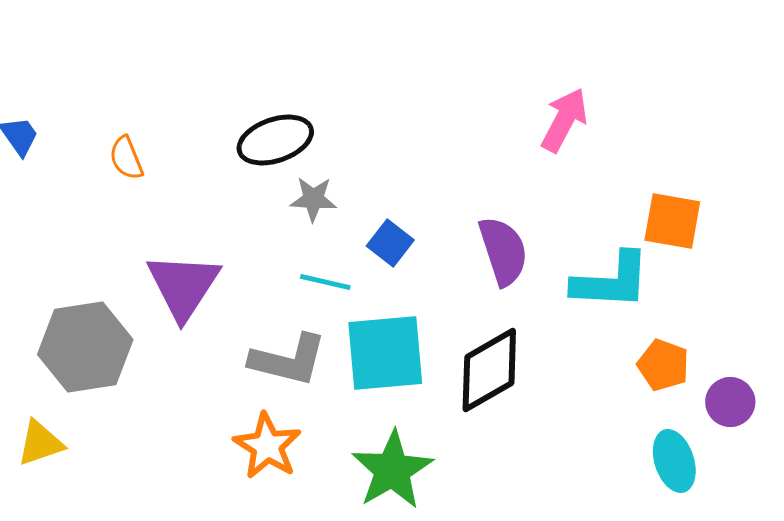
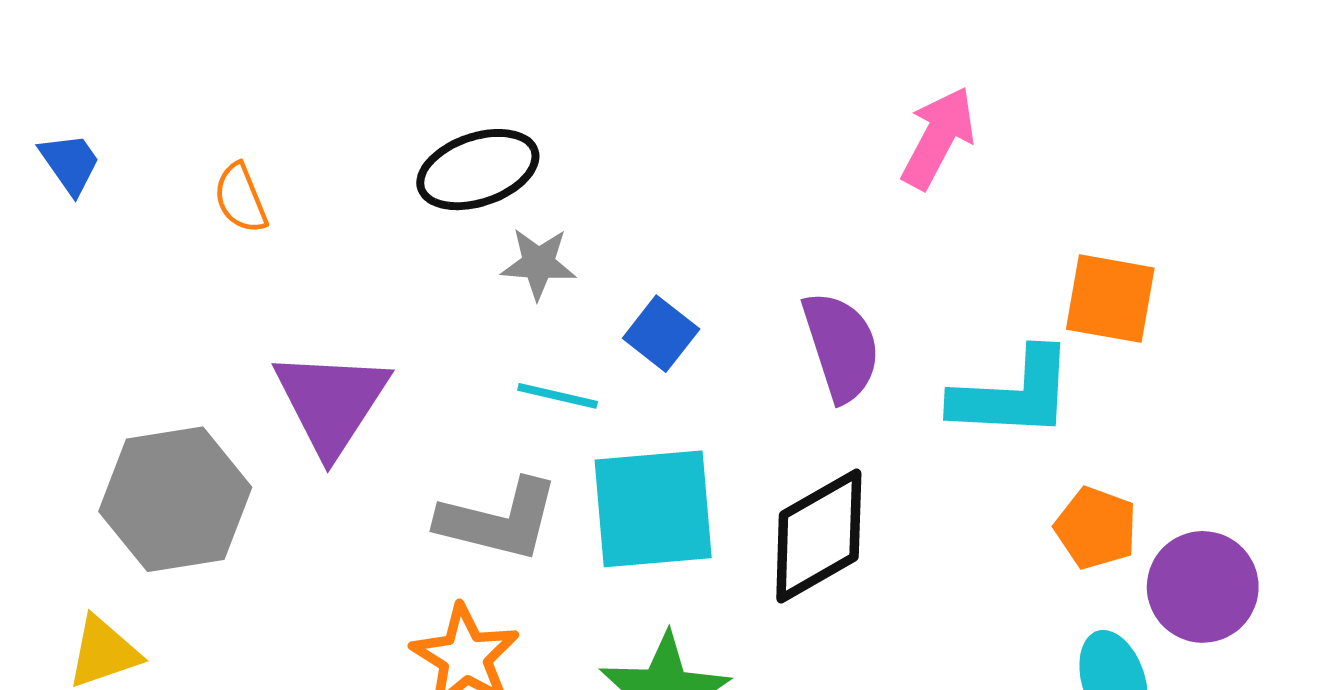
purple circle: (730, 402) -> (1203, 587), size x1.4

